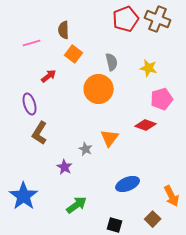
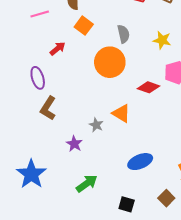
red diamond: (146, 125) -> (149, 87), moved
orange triangle: (110, 138) -> (121, 113), turned -36

